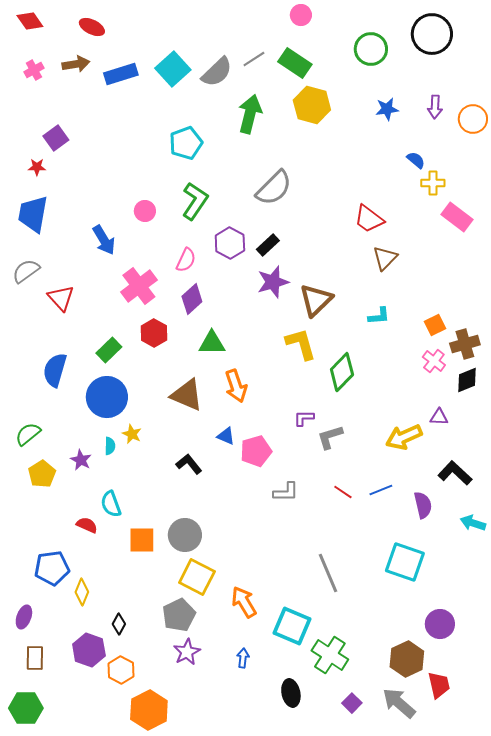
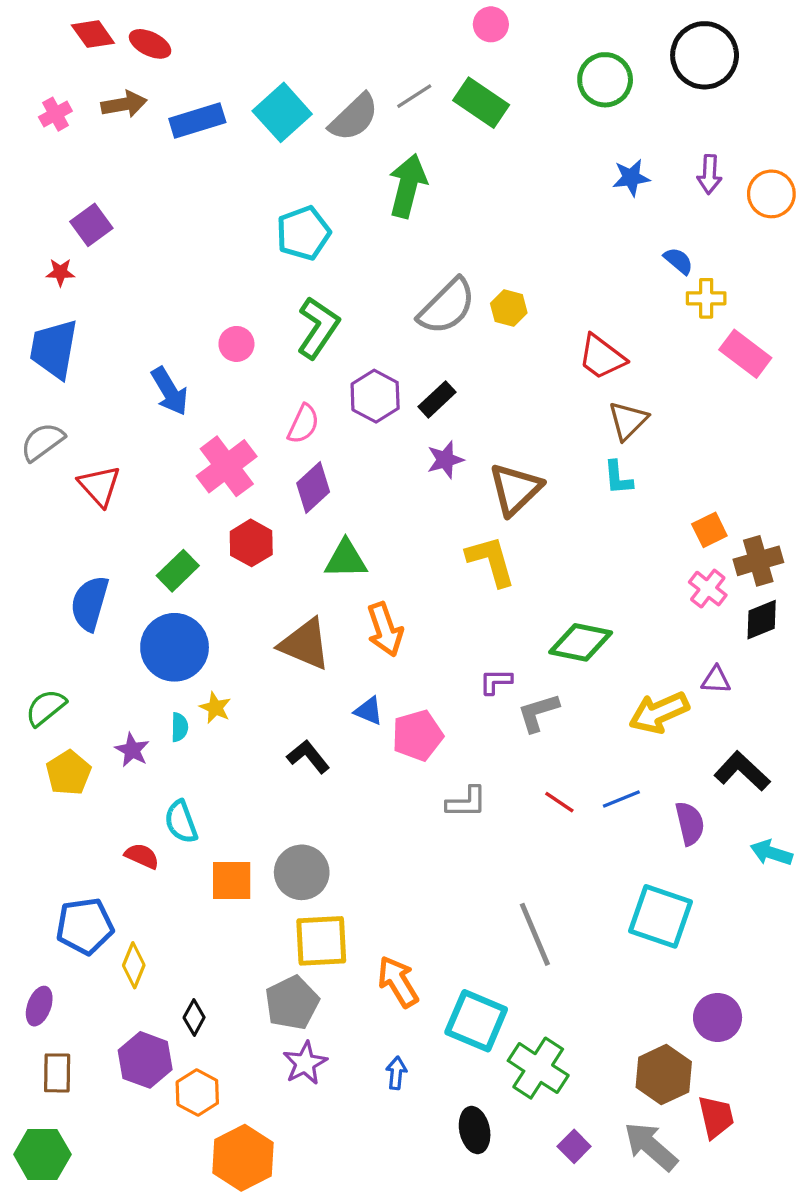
red diamond: (30, 21) -> (93, 34), moved
yellow hexagon: (312, 105) -> (509, 308), moved, size x0.6
purple star: (273, 282) -> (445, 460), size x0.7
cyan L-shape: (379, 316) -> (618, 478), moved, turned 90
green diamond: (342, 372) -> (581, 642), moved, turned 57
yellow square: (197, 577) -> (321, 941), turned -30

